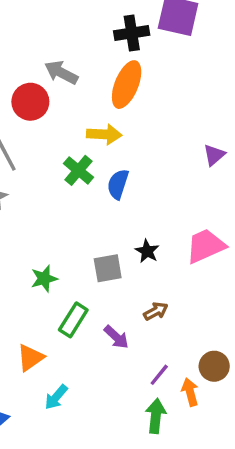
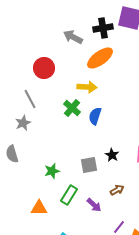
gray arrow: (61, 73) -> (73, 37), moved
orange ellipse: (127, 85) -> (100, 58), turned 32
orange triangle: (30, 358) -> (39, 208), moved, turned 36

